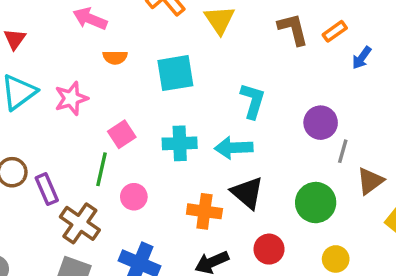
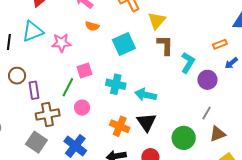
brown L-shape: (293, 29) -> (165, 45), moved
cyan square: (175, 73) -> (124, 44), turned -30
cyan L-shape: (253, 101) -> (188, 63), moved
purple circle: (321, 123) -> (207, 80), moved
brown cross: (80, 223) -> (48, 115), turned 30

